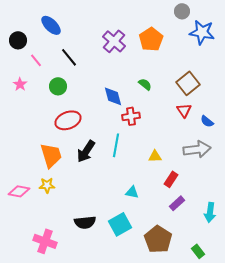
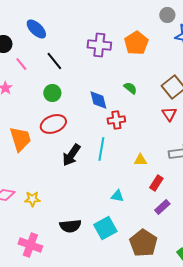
purple cross: (114, 41) -> (99, 45), turned -35
green circle: (58, 86) -> (52, 93), moved
orange trapezoid: (51, 155) -> (20, 139), moved
yellow star: (47, 185) -> (32, 199), moved

